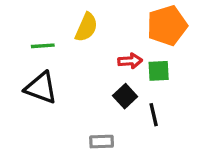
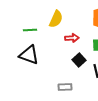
red arrow: (130, 61) -> (72, 38), moved

